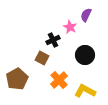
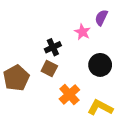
black cross: (53, 40) -> (53, 47), moved
brown pentagon: (17, 79) -> (16, 78), moved

